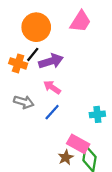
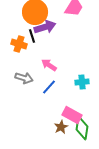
black line: (33, 54) -> (32, 36), turned -56
purple arrow: (51, 61) -> (45, 27), moved
cyan cross: (97, 114) -> (82, 82), moved

